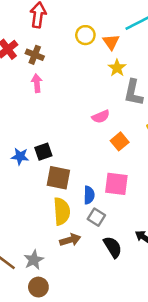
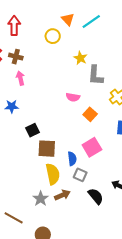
orange triangle: (111, 42) -> (68, 19), moved
pink semicircle: (101, 117) -> (73, 97), turned 40
blue star: (20, 156) -> (12, 106), moved
pink square: (116, 184) -> (92, 147), turned -30
gray star: (34, 260) -> (41, 199), moved

